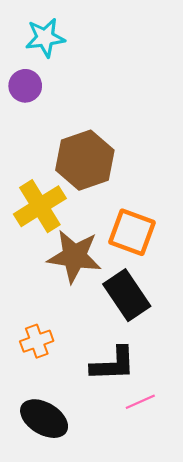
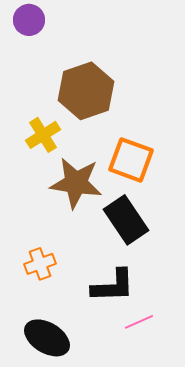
yellow cross: (40, 206) -> (43, 135), size x0.7

